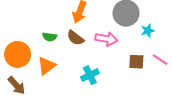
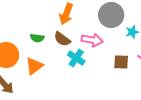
cyan cross: (90, 75) -> (76, 58), moved, turned -30

